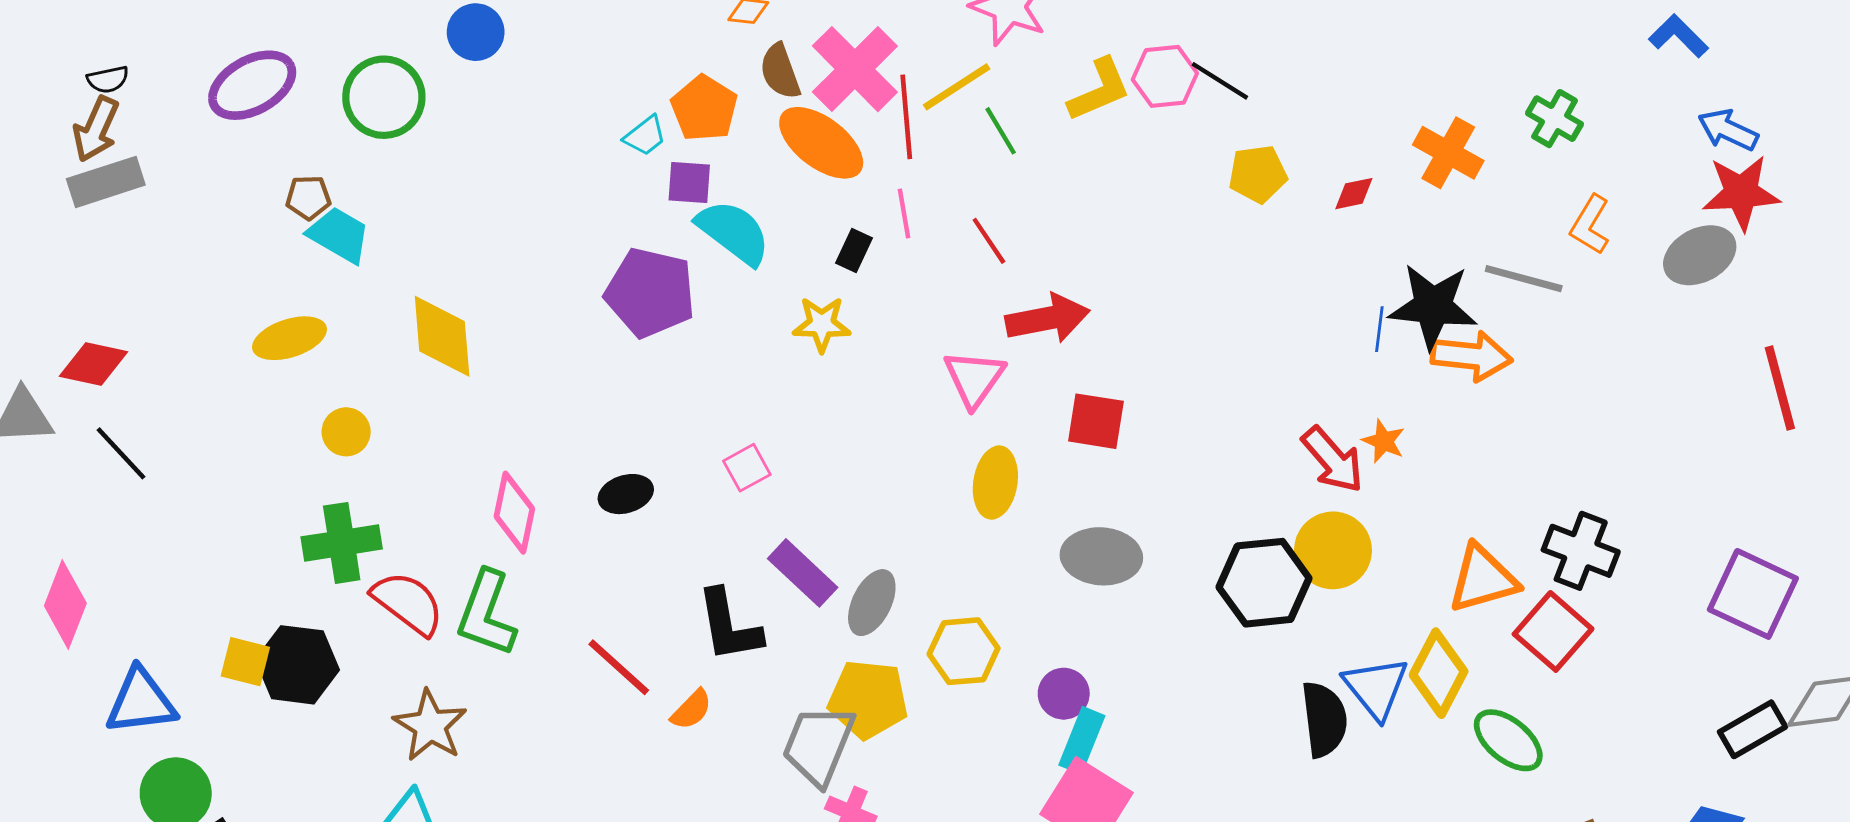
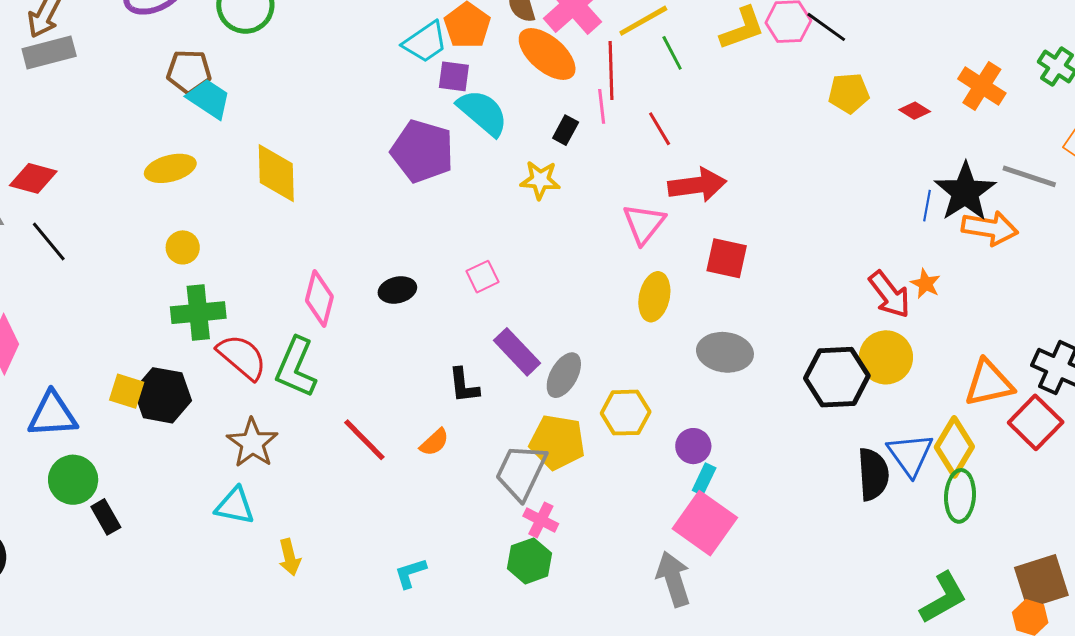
red line: (906, 117) -> (611, 70), moved
cyan trapezoid: (645, 136) -> (425, 42), size x1.5
red diamond: (1354, 194) -> (915, 111), turned 40
brown pentagon: (308, 198) -> (189, 72), size x1.4
black star: (1433, 306) -> (965, 192), turned 30
yellow circle: (346, 432) -> (183, 247), moved
black L-shape: (729, 626) -> (464, 385), size x0.7
red line: (619, 667) -> (364, 440), moved
cyan rectangle: (1082, 740) -> (704, 479), size x0.7
green ellipse: (1508, 740) -> (960, 496), moved, turned 51

